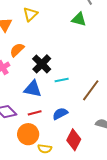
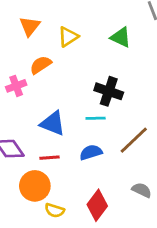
yellow triangle: (30, 14) -> (68, 37), moved
green triangle: (79, 19) -> (121, 37), moved
black cross: (42, 64) -> (109, 91), moved, turned -36
blue semicircle: (60, 114) -> (91, 152), moved

